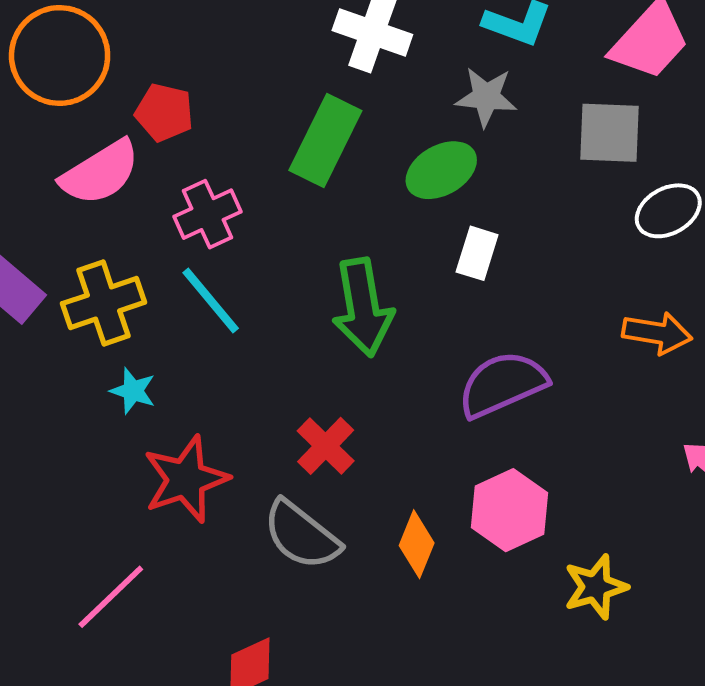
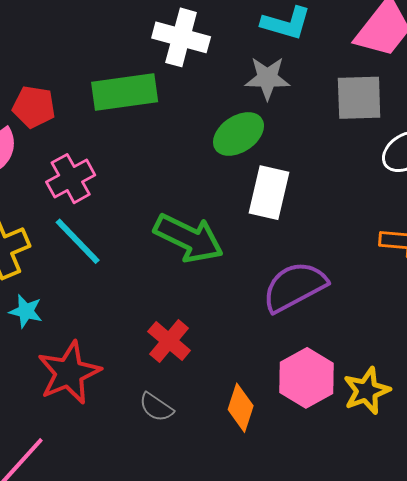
green rectangle: (325, 140) -> (125, 92), moved, turned 60
white rectangle: (477, 253) -> (269, 193), size x1.4
green arrow: (363, 307) -> (189, 238), turned -50
gray semicircle: (301, 535) -> (156, 407), size x0.6
yellow star: (596, 587) -> (367, 391), moved

